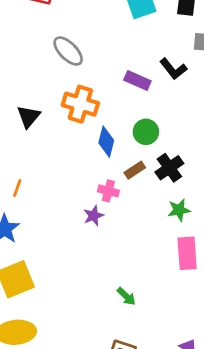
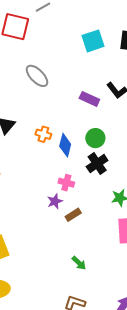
orange cross: (80, 104) -> (43, 134), moved, size x0.6
black cross: (169, 168) -> (97, 163), moved
brown rectangle: (135, 170) -> (73, 215), moved

